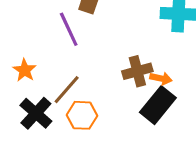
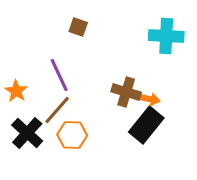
purple line: (69, 29) -> (59, 75), moved
brown cross: (137, 71) -> (126, 92), turned 32

